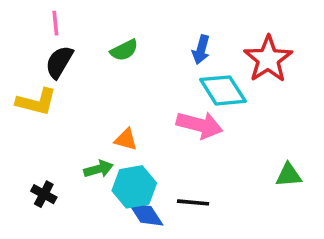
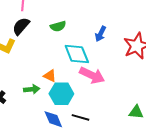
cyan diamond: (223, 90) -> (77, 54), moved
cyan hexagon: (134, 187) -> (61, 94), moved

